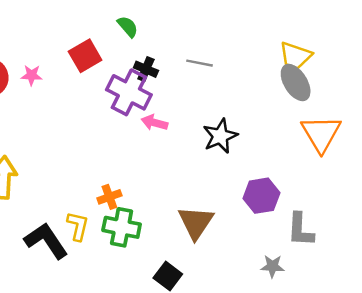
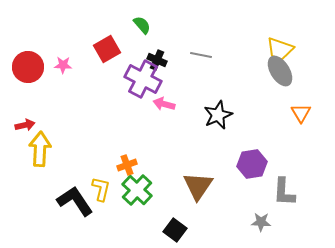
orange triangle: (321, 134) -> (301, 113), size x0.6
green cross: (122, 227) -> (137, 190), turned 32

